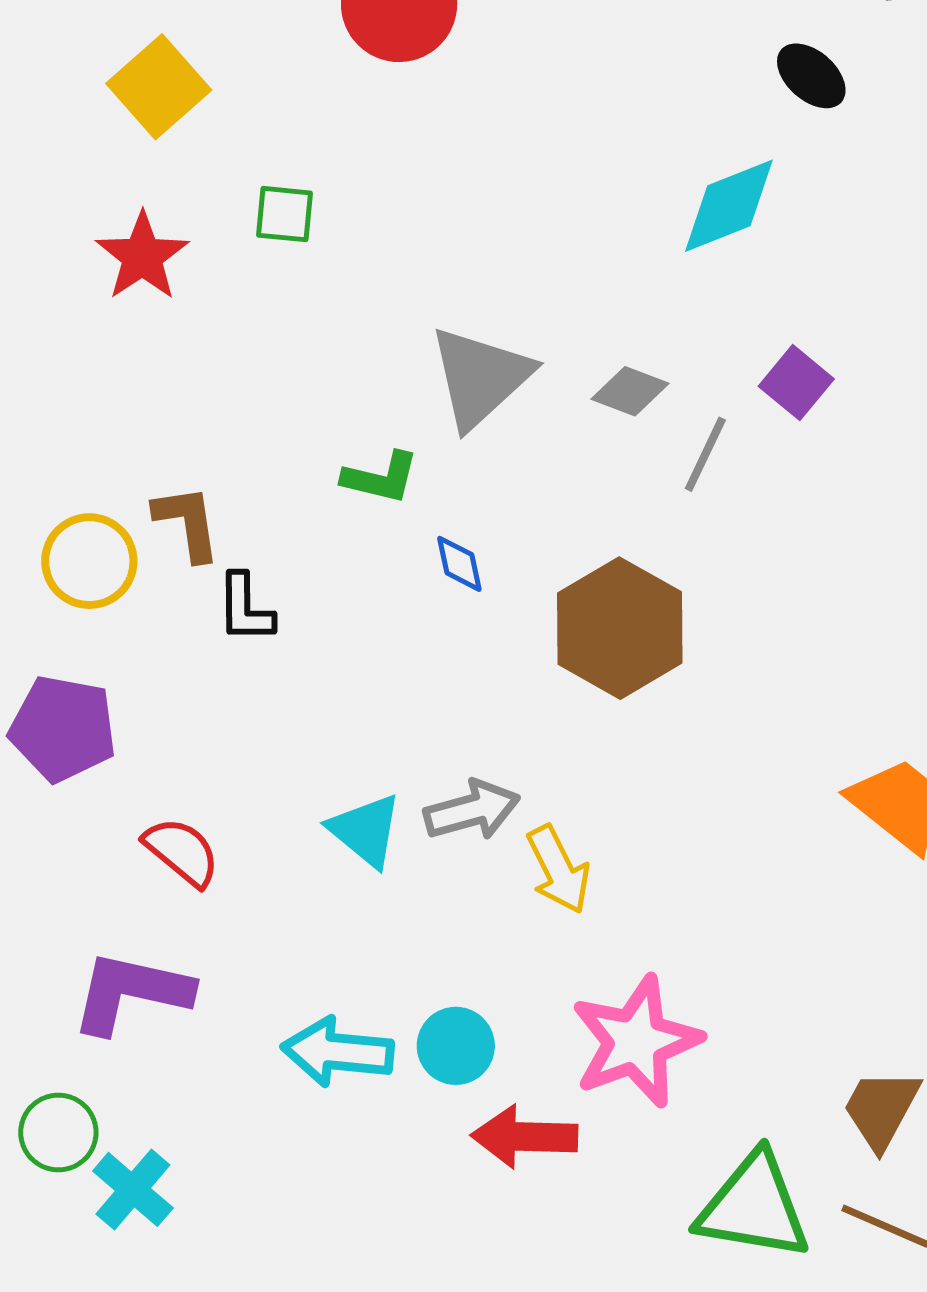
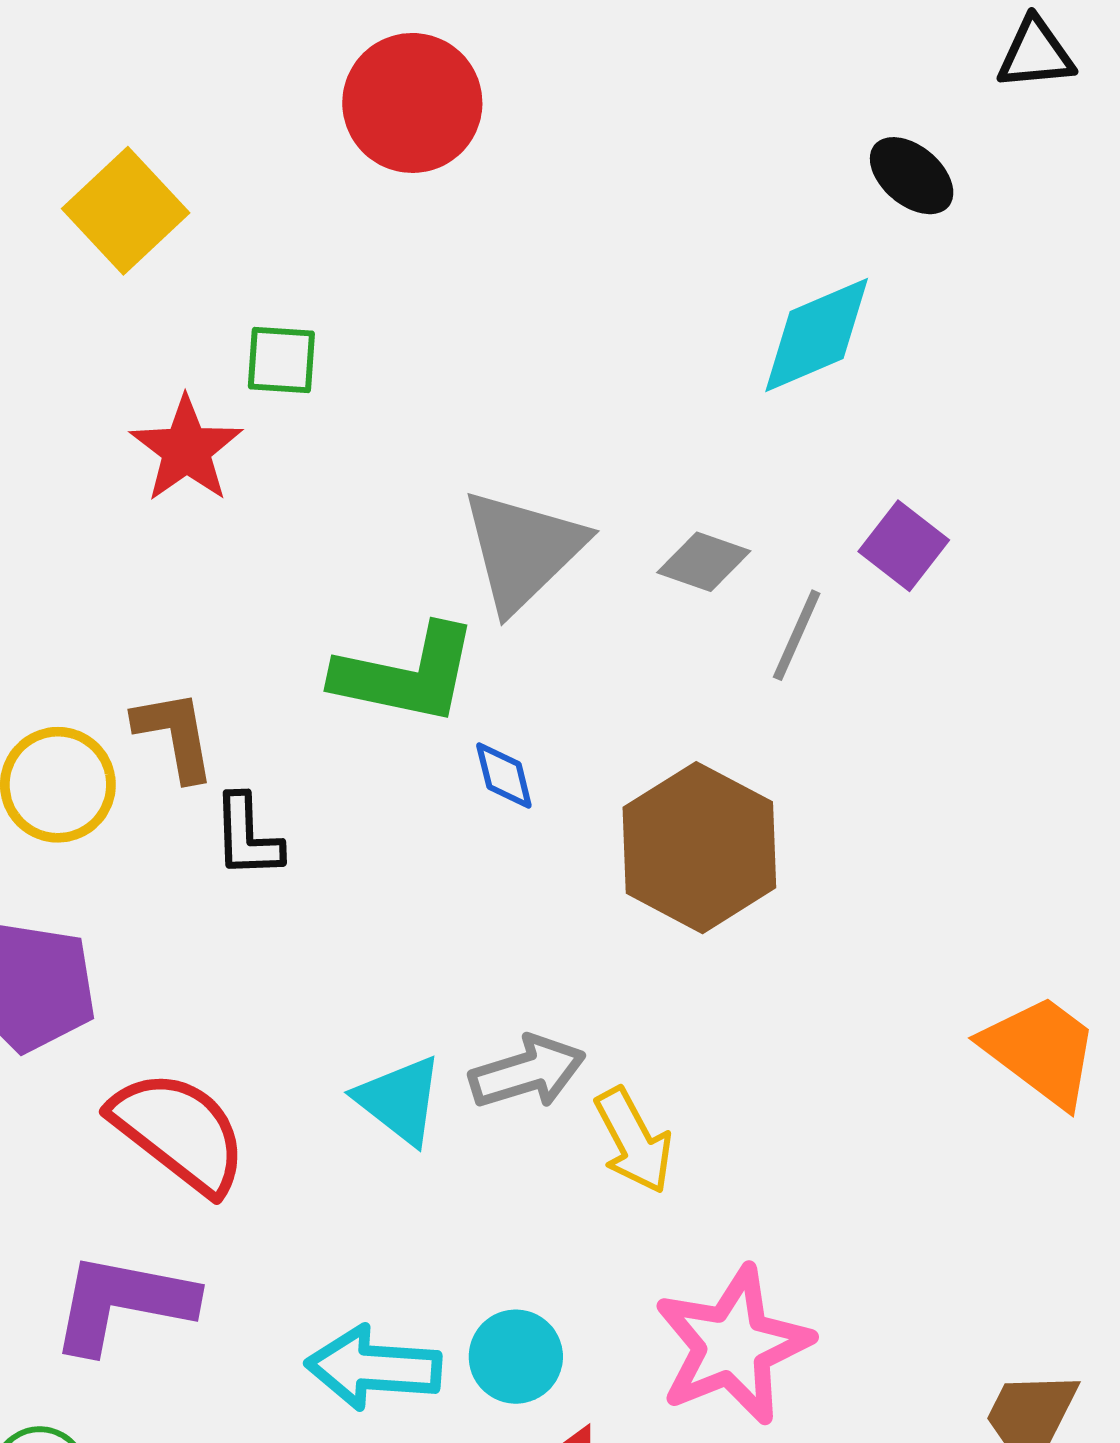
red star: (142, 256) -> (186, 449), moved
green L-shape: (381, 478) -> (406, 674), size x1.6
red semicircle: (182, 852) -> (179, 1132), size x1.5

